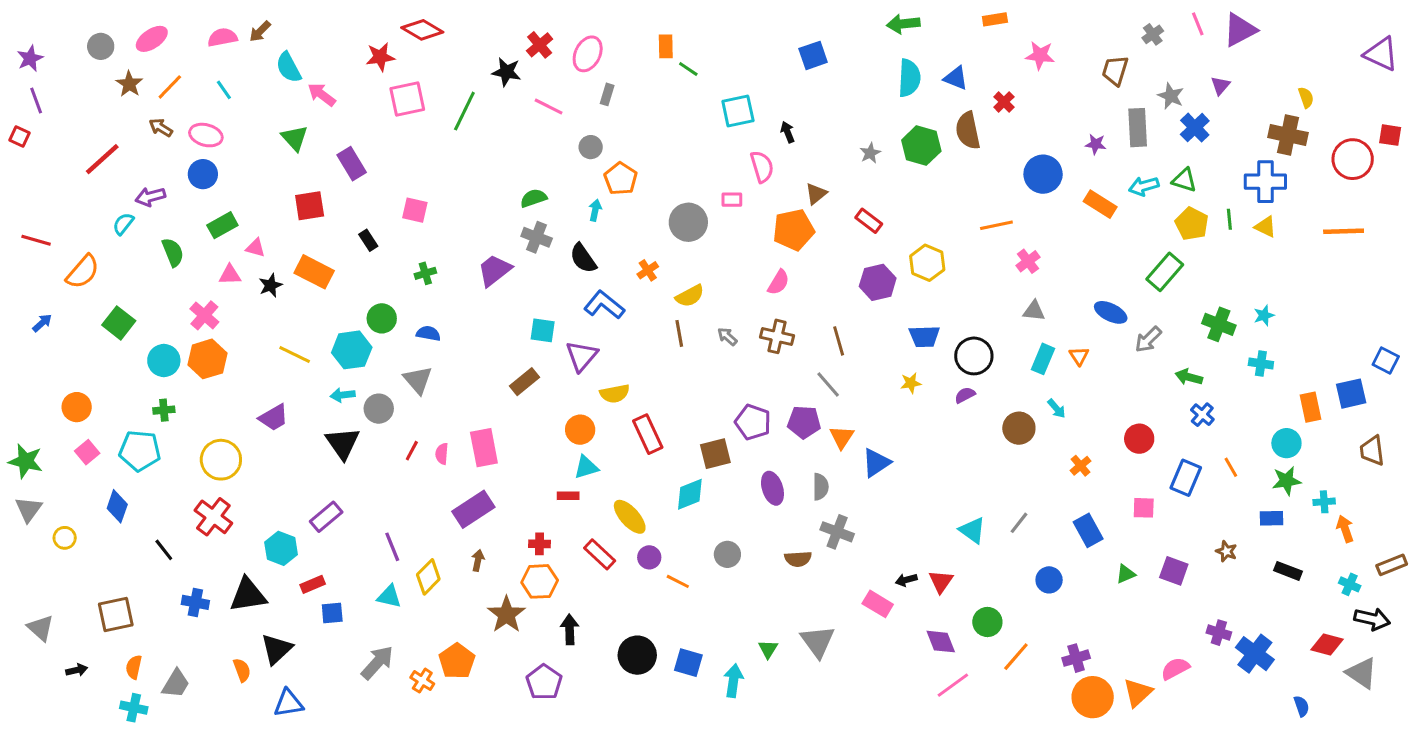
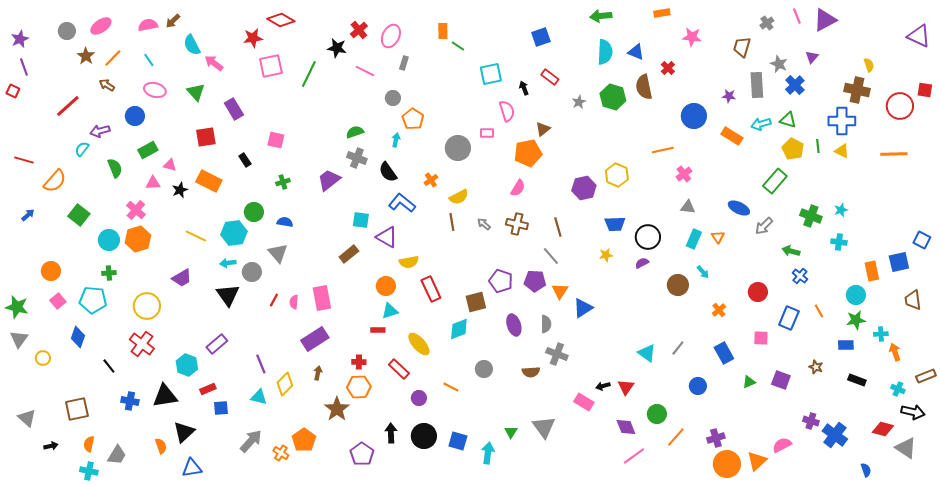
pink ellipse: (206, 135) -> (155, 90), moved
red rectangle: (869, 221) -> (550, 77), moved
purple triangle: (582, 356) -> (387, 237), turned -40
purple circle: (649, 557) -> (419, 398), moved
black arrow: (570, 630) -> (391, 433), moved

